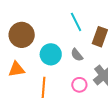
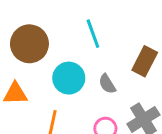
cyan line: (76, 22) -> (93, 34), moved

